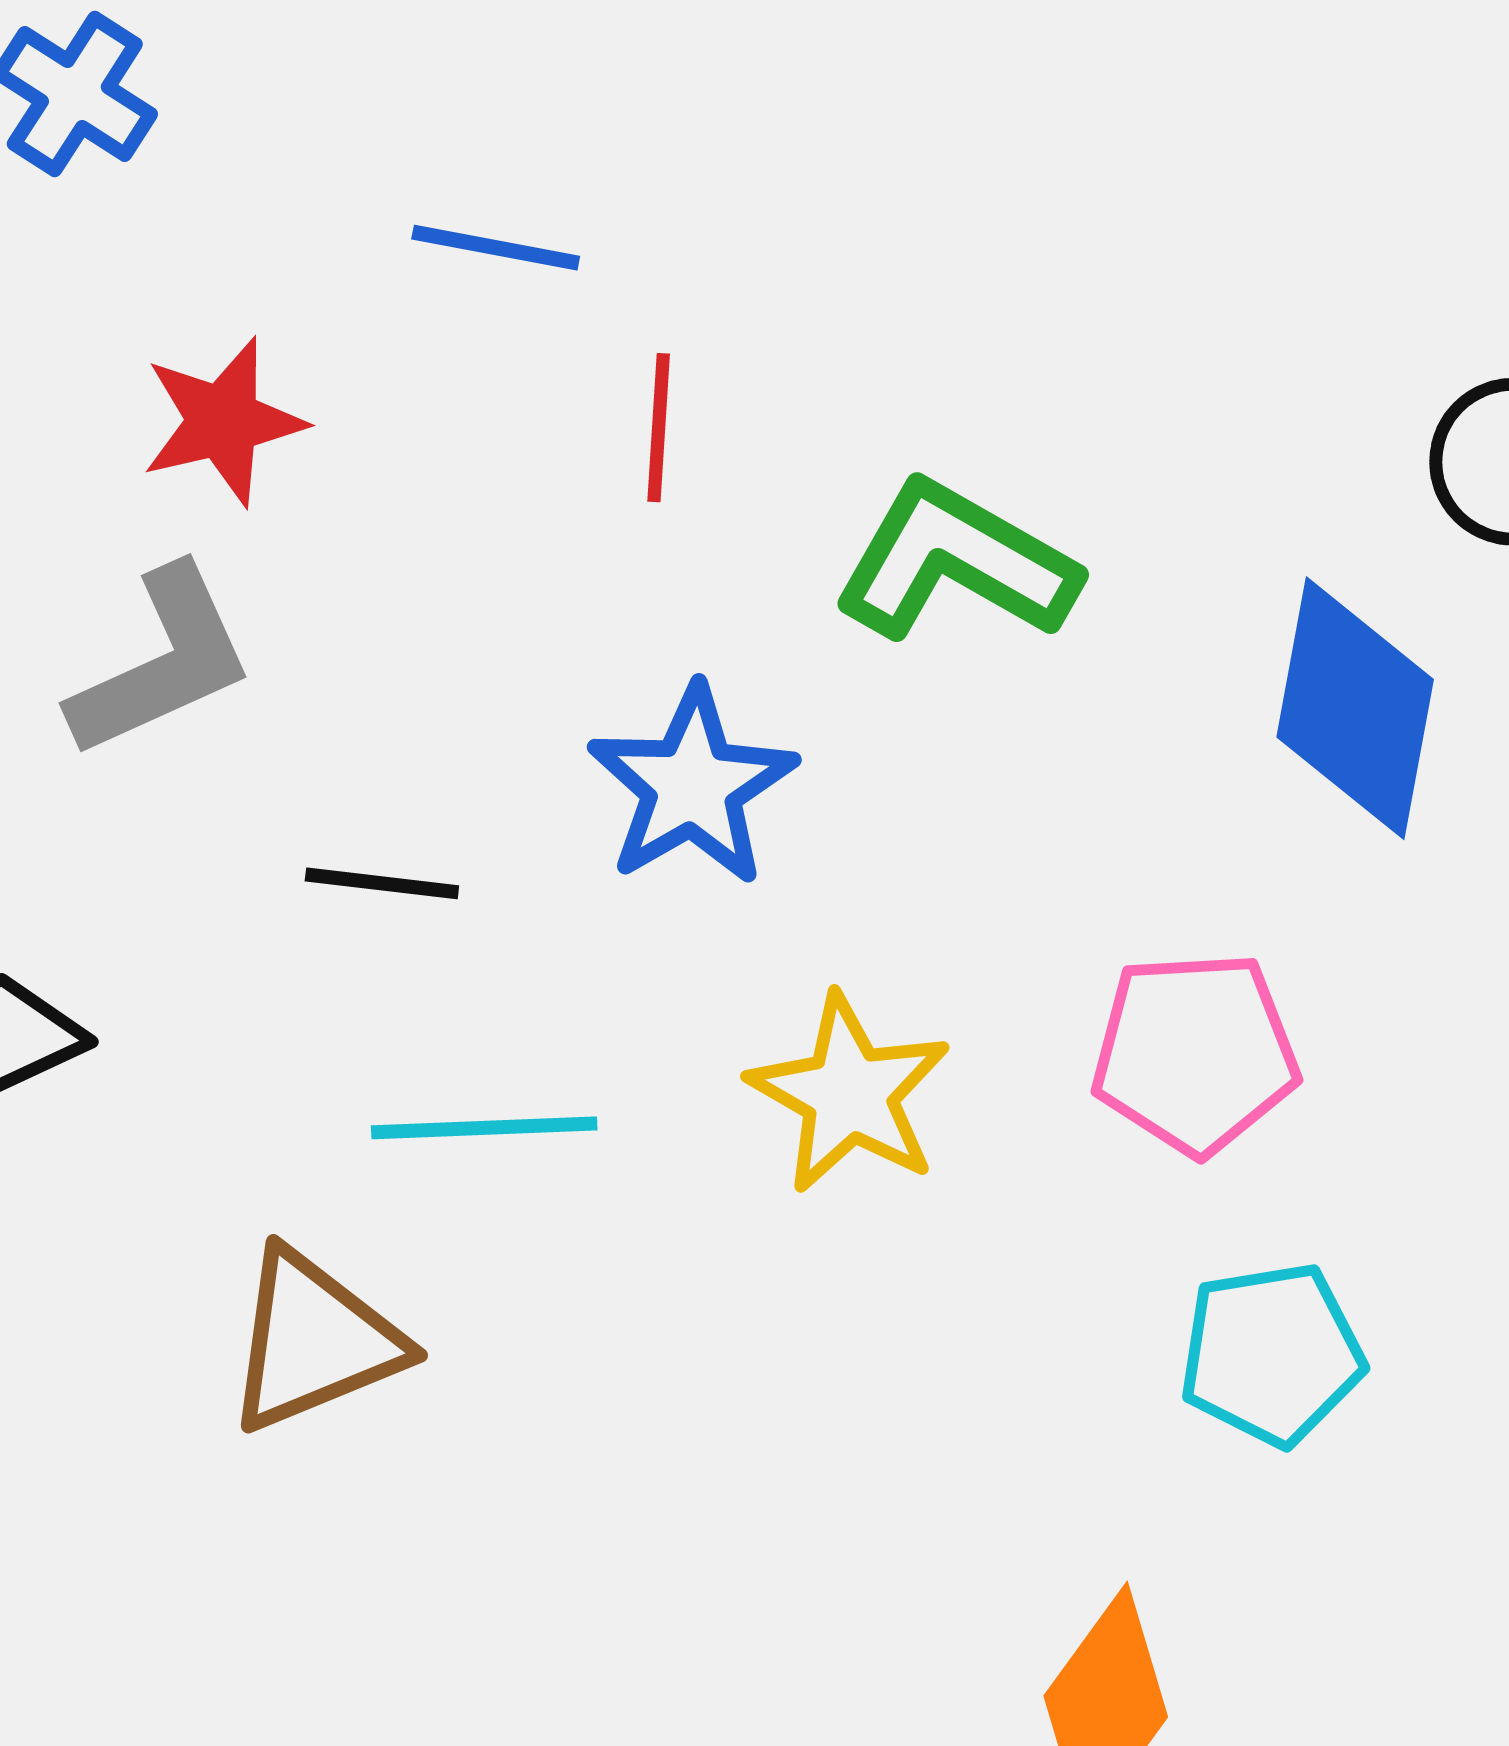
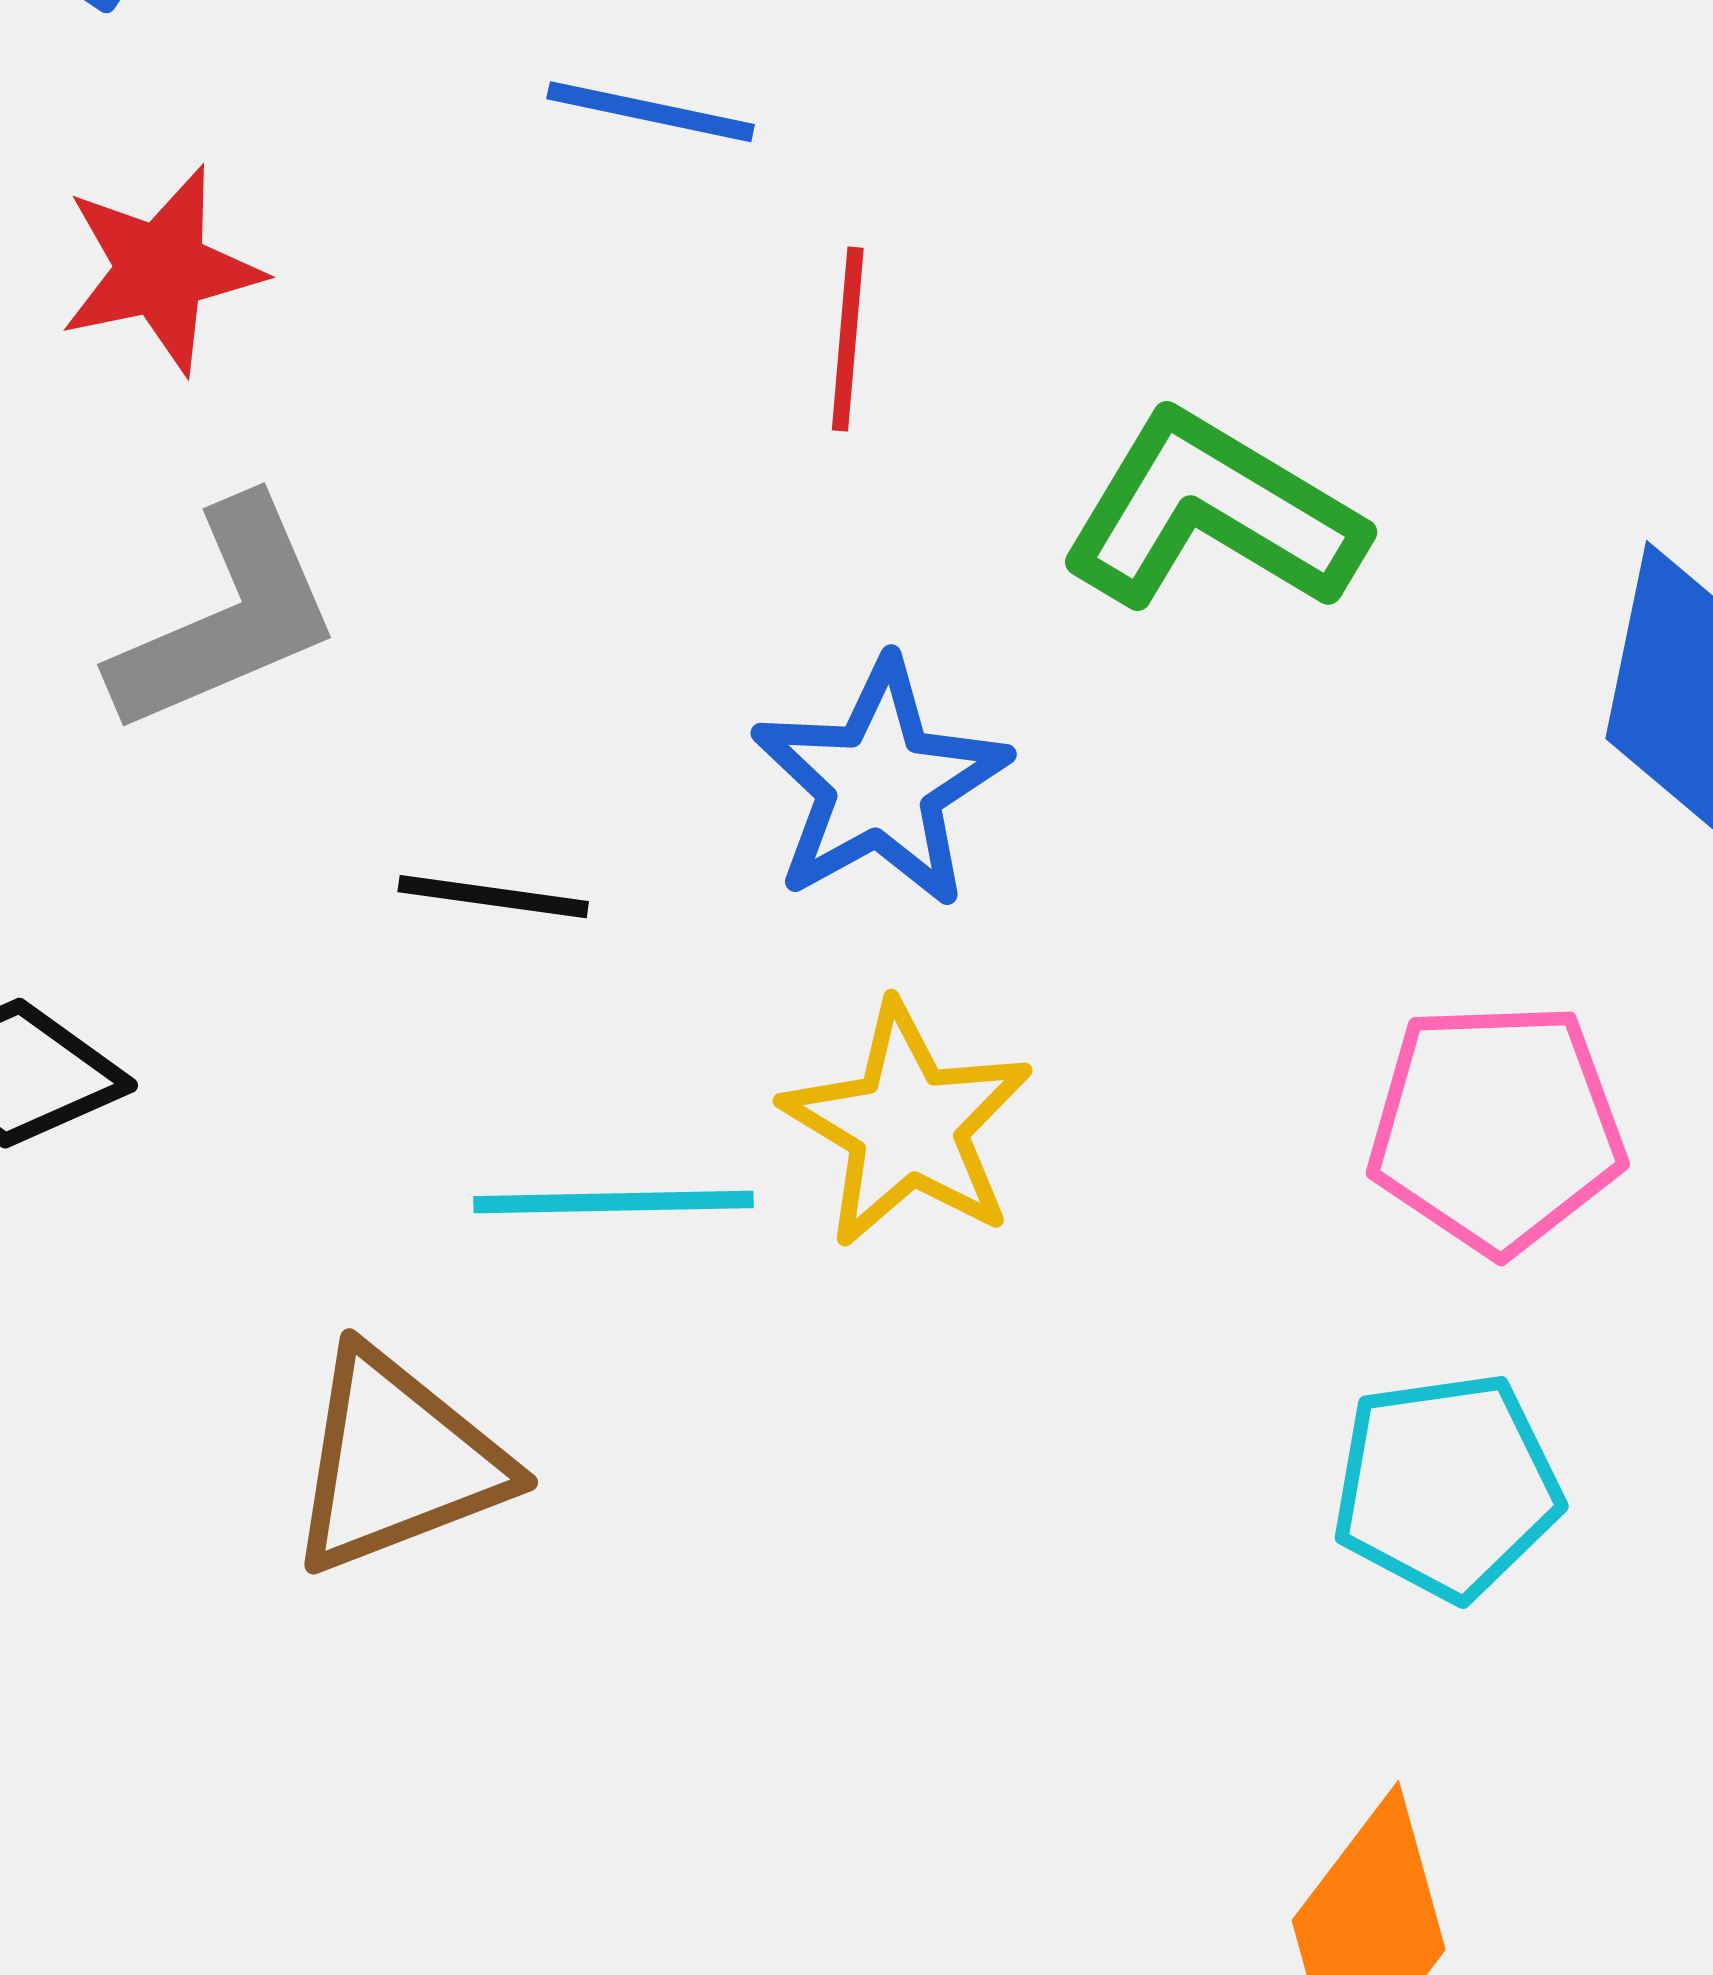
red star: (223, 421) -> (161, 270), moved
yellow star: (849, 1094) -> (907, 1125), moved
cyan pentagon: (1272, 1354) -> (1447, 1486), moved

